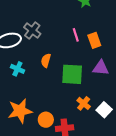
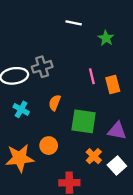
gray cross: (32, 30) -> (42, 67), turned 30
purple triangle: (101, 68) -> (117, 131), moved
orange circle: (46, 120) -> (49, 146), moved

